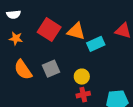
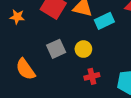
orange semicircle: (23, 70) -> (25, 69), moved
yellow circle: (82, 77) -> (83, 49), moved

